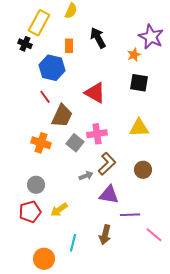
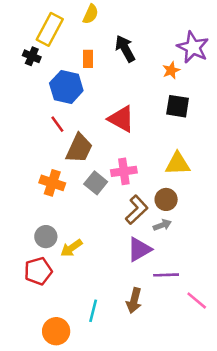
brown circle: (143, 170) -> (166, 199), moved
gray arrow: (86, 176) -> (162, 225), moved
purple triangle: (109, 195) -> (139, 249), turned -40
yellow arrow: (59, 210) -> (71, 248), moved

